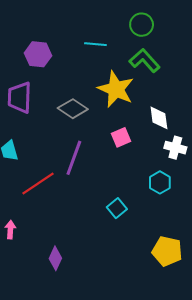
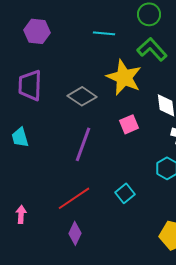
purple hexagon: (38, 54) -> (37, 31), moved
red line: (38, 183) -> (74, 198), moved
purple diamond: (55, 258) -> (75, 233), moved

